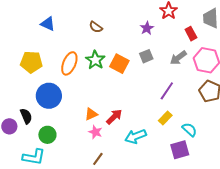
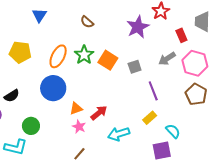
blue triangle: (48, 24) -> (39, 15), turned 35
purple star: (147, 28) -> (138, 27), size x1.6
gray square: (146, 56) -> (135, 67), moved
purple line: (167, 91) -> (153, 91), turned -60
blue circle: (49, 96) -> (53, 88), moved
black semicircle: (26, 116) -> (12, 96), moved, turned 77

